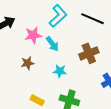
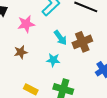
cyan arrow: (52, 44) -> (60, 38), moved

